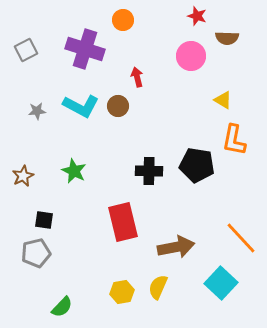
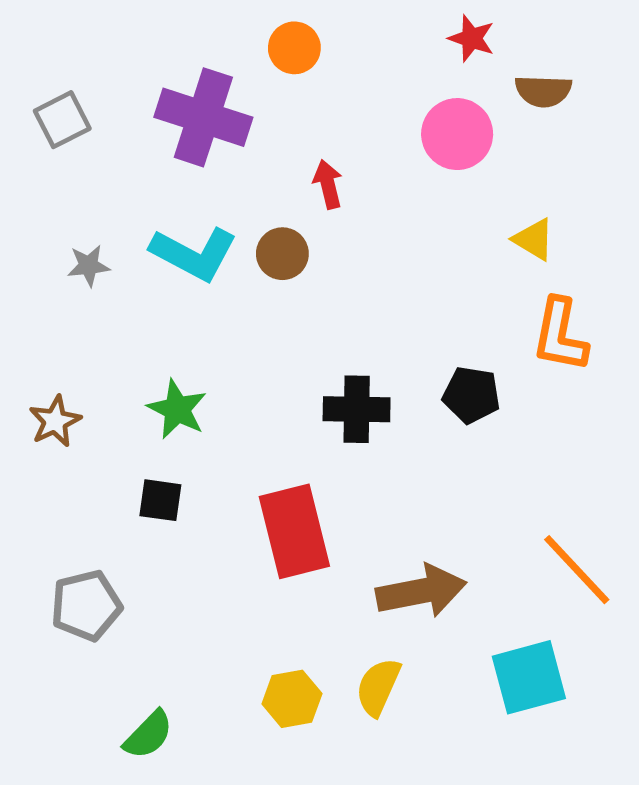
black pentagon: (197, 165) -> (471, 395), size x0.7
black square: (44, 220) -> (160, 500), moved
cyan square: (221, 283) -> (529, 677), turned 32

